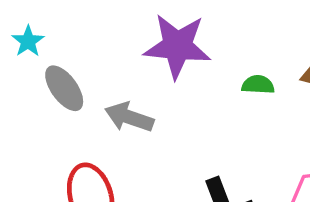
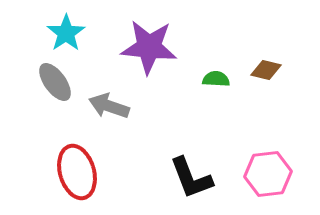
cyan star: (28, 41) -> (66, 33), moved, size x1.4

